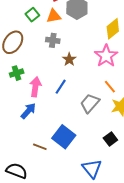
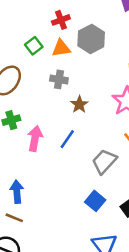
blue arrow: (28, 111) -> (17, 192), moved, turned -48
blue square: (64, 137) -> (95, 201), moved, size x0.7
brown line: (40, 147) -> (14, 218), moved

